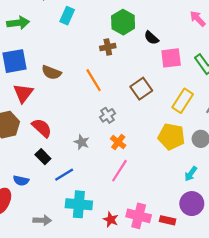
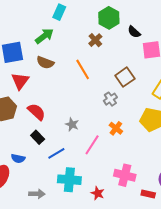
green arrow: (18, 23) -> (44, 36), moved, turned -30
brown cross: (108, 47) -> (95, 40), turned -32
gray cross: (107, 115) -> (110, 99), moved
orange cross: (118, 142) -> (116, 128), moved
pink line: (119, 171) -> (92, 145), moved
pink cross: (139, 216) -> (125, 175), moved

